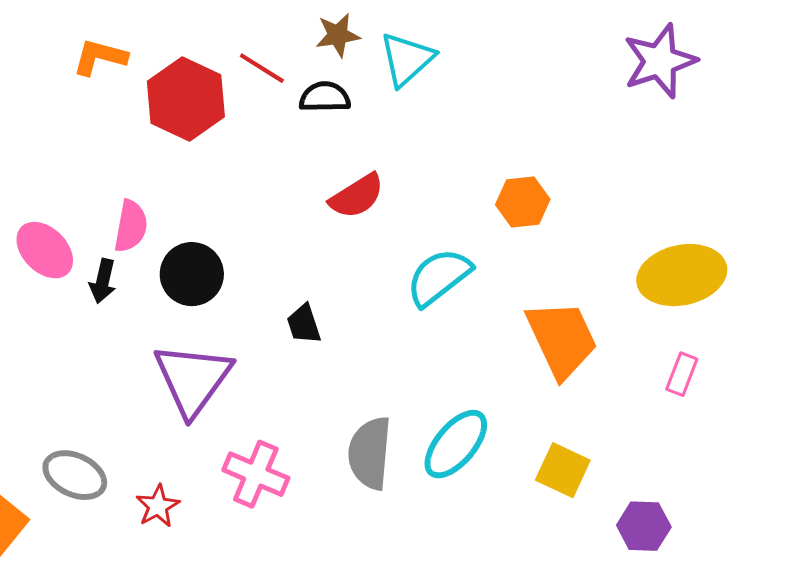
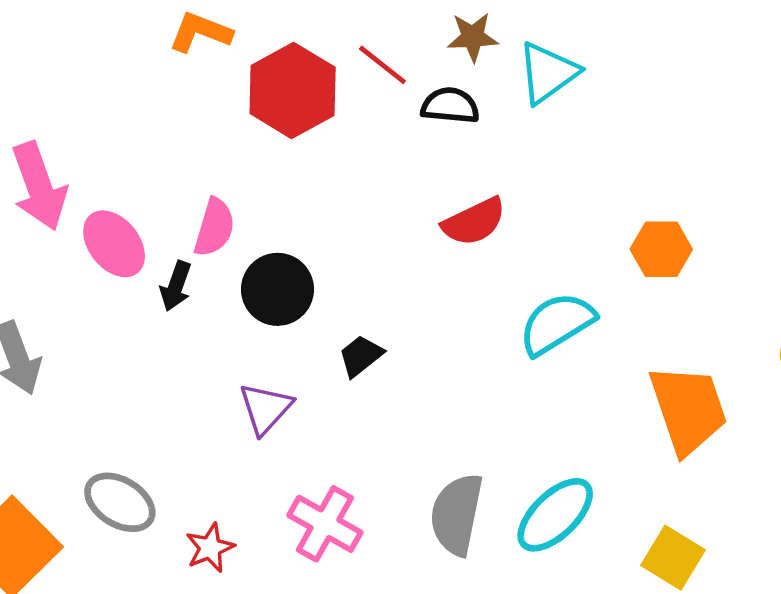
black trapezoid: (304, 324) -> (361, 356), moved, turned 63
purple triangle: (193, 379) -> (265, 408), size x0.6

